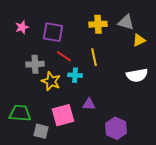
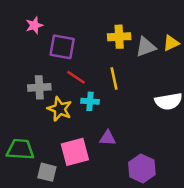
gray triangle: (126, 22) -> (146, 47), moved, turned -36
pink star: (22, 27) -> (34, 25), moved
yellow triangle: (139, 40) -> (171, 43), moved

